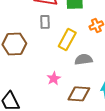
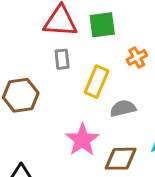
pink star: (54, 78) -> (82, 140), size x1.6

